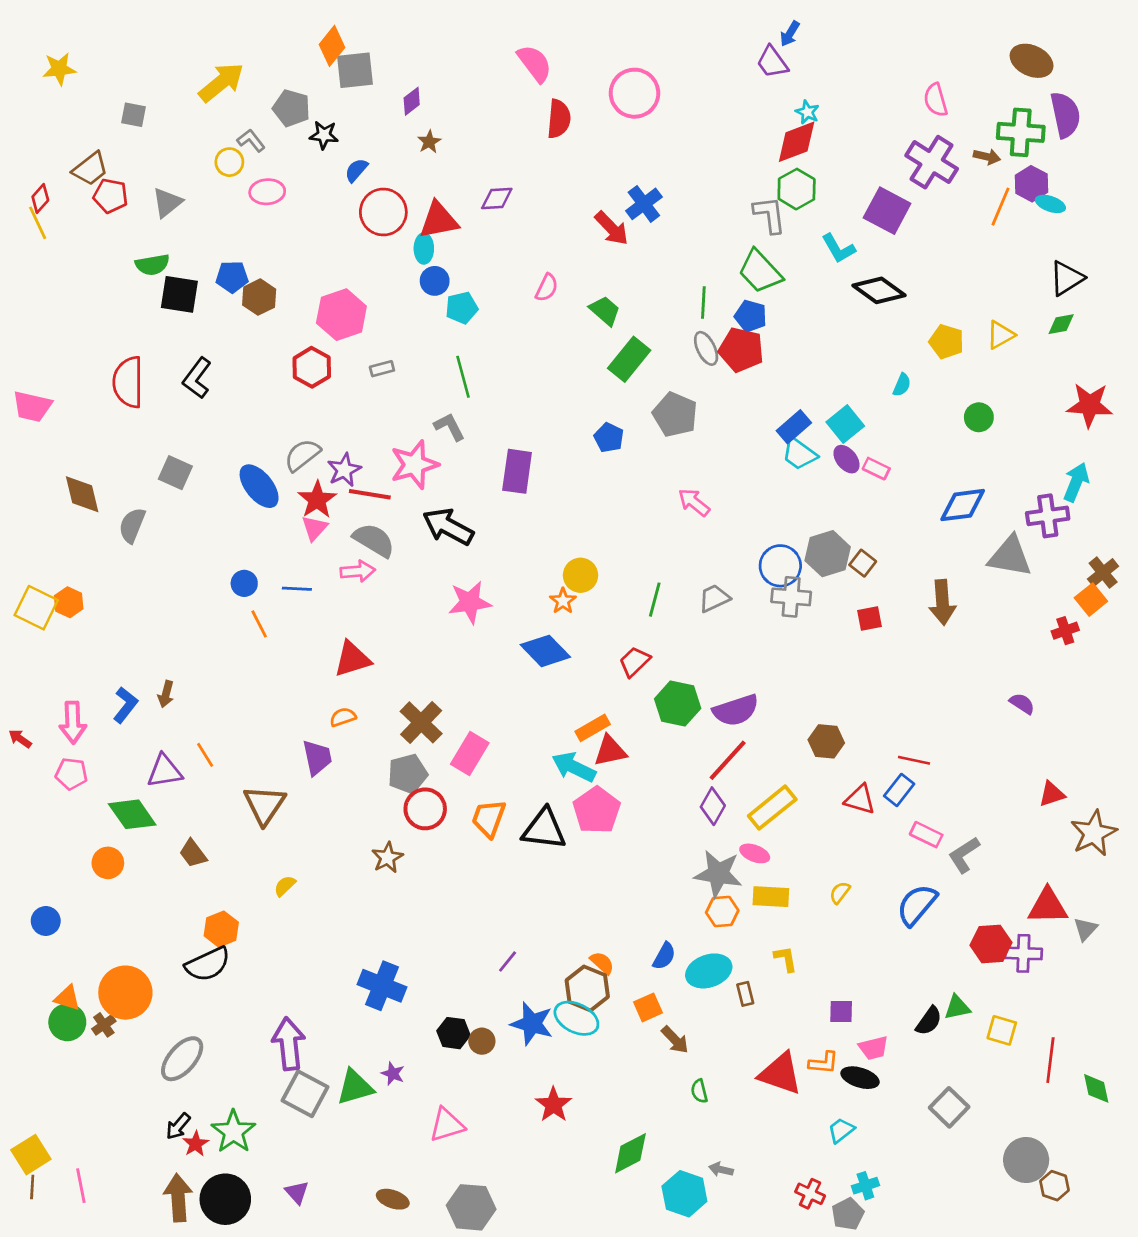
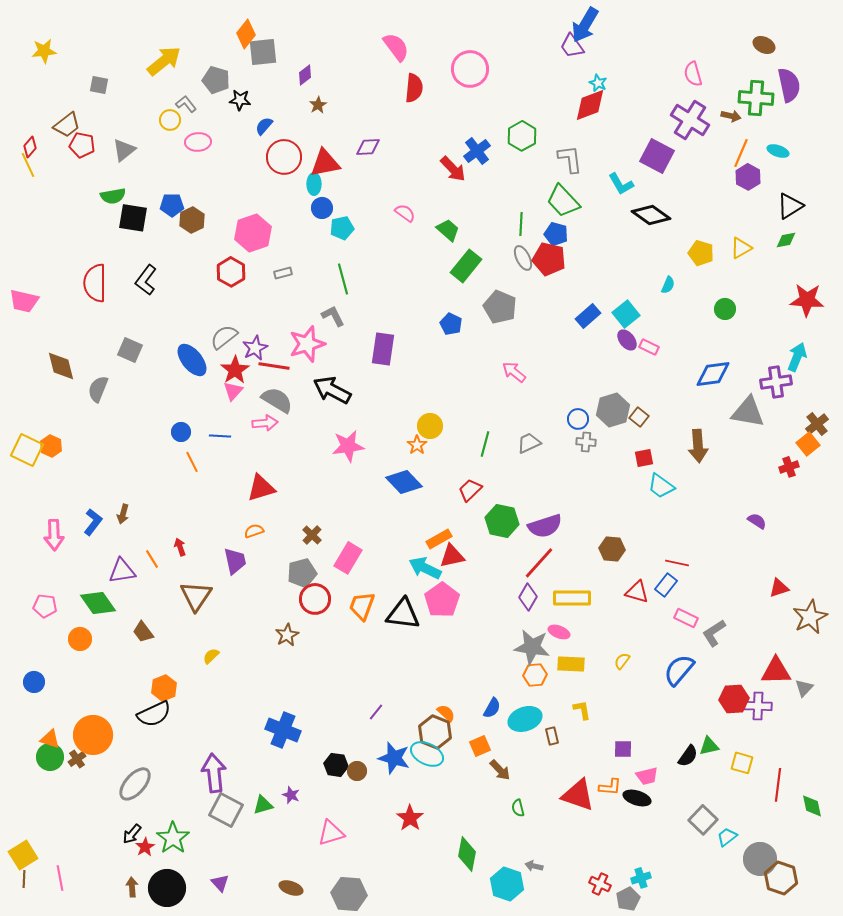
blue arrow: (790, 34) -> (585, 25), size x1.8
brown ellipse: (1032, 61) -> (764, 45), size x0.7
purple hexagon: (1032, 184) -> (748, 177), moved
green hexagon: (797, 189) -> (522, 136), moved
pink semicircle: (547, 288) -> (405, 213), turned -80
cyan trapezoid: (799, 454) -> (661, 486), moved
blue circle: (780, 566) -> (578, 419), size x0.7
gray cross: (791, 597) -> (586, 442), size x0.7
brown cross: (421, 722) -> (312, 535), size x0.6
red arrow: (20, 739) -> (180, 547), moved, turned 36
pink pentagon: (71, 774) -> (45, 606), moved
yellow rectangle: (772, 808) -> (572, 598), turned 39
green triangle: (355, 1087) -> (263, 805), size x0.7
cyan trapezoid: (841, 1130) -> (727, 837), moved
green diamond: (630, 1153) -> (467, 854), turned -52
brown hexagon: (1054, 1186) -> (781, 878), size x1.5
brown arrow: (178, 1198) -> (132, 887), size x0.6

